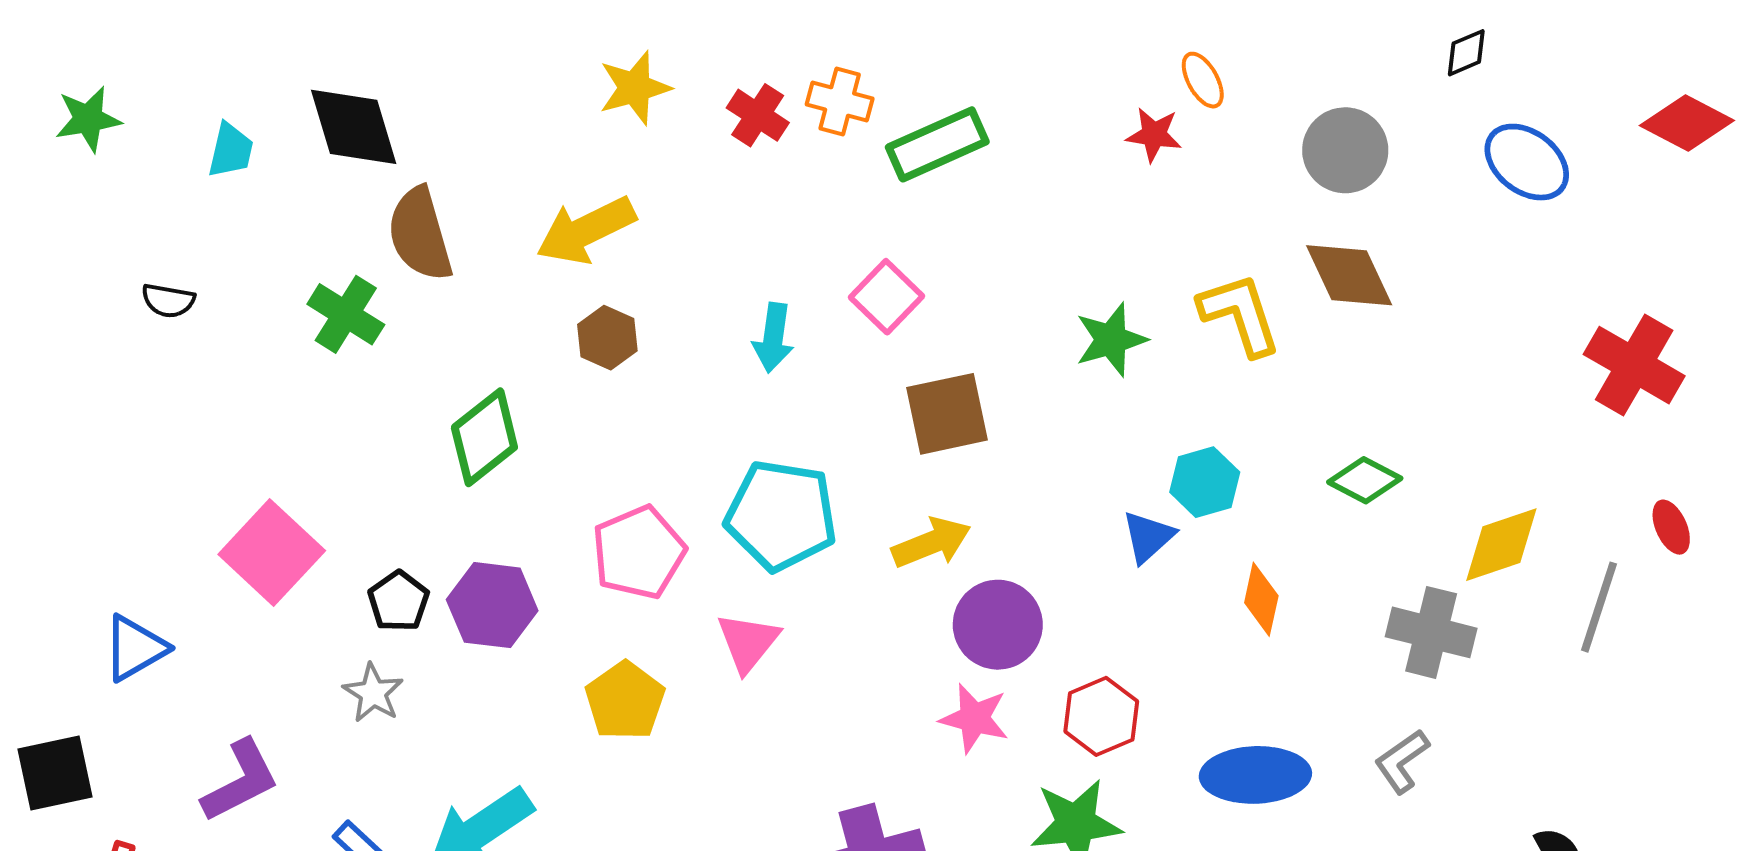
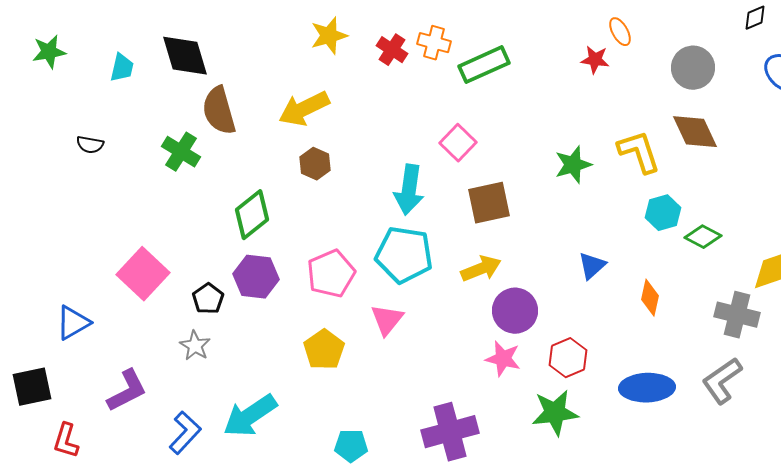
cyan arrow: (773, 338) -> (409, 190), moved, size x1.4
cyan hexagon: (1205, 482) -> (663, 213), moved
purple hexagon: (492, 605) -> (256, 277), moved
gray L-shape: (1402, 761) -> (722, 381), size x1.4

